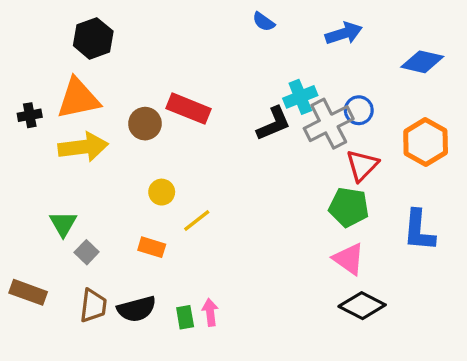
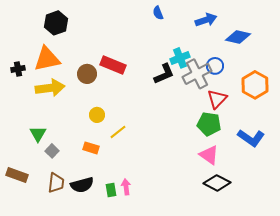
blue semicircle: (264, 22) -> (158, 13), turned 32
blue diamond: (422, 62) -> (238, 37), moved
blue L-shape: (419, 230) -> (251, 138), turned -60

